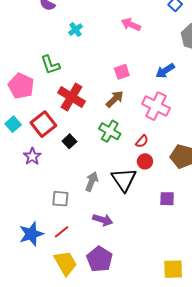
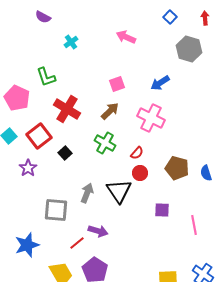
gray square: (60, 199) -> (56, 210), size x1.4
red line: (61, 232) -> (77, 243), moved

